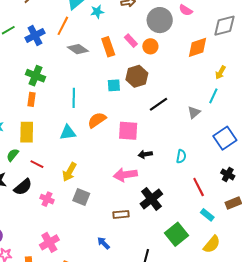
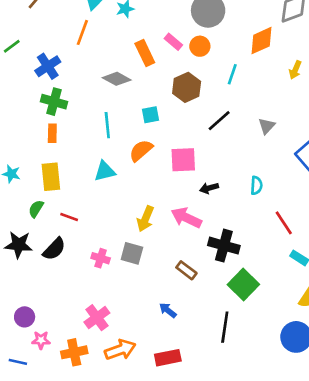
blue cross: (35, 35) -> (48, 66), moved
gray diamond: (78, 49) -> (117, 79), moved
cyan square: (114, 85) -> (150, 115), moved
cyan line: (213, 96) -> (232, 74), moved
yellow arrow: (69, 172) -> (145, 219), moved
pink arrow: (125, 175) -> (186, 218), turned 40
pink cross: (47, 199) -> (101, 258), moved
black cross: (151, 199) -> (224, 246), turned -30
brown rectangle: (121, 214) -> (186, 270), turned 49
green square: (176, 234) -> (243, 284), moved

